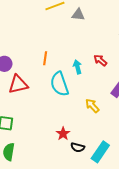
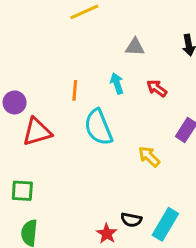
gray triangle: (78, 15) -> (135, 47), moved
cyan arrow: (77, 67) -> (117, 83), moved
red star: (63, 134) -> (107, 234), moved

